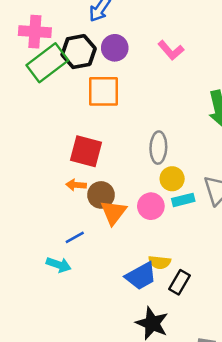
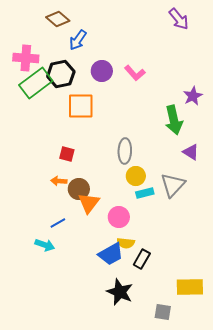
purple circle: (115, 48) -> (102, 71), moved
red square: (86, 151) -> (67, 154), size x0.6
pink circle: (151, 206) -> (119, 217), moved

